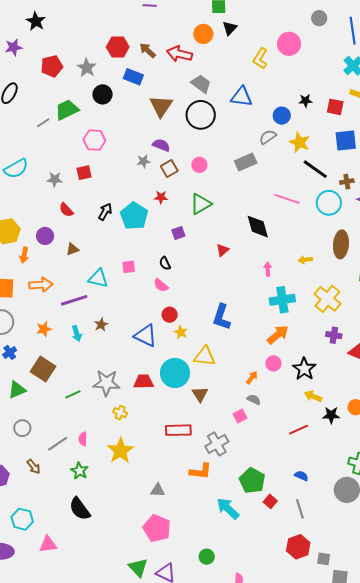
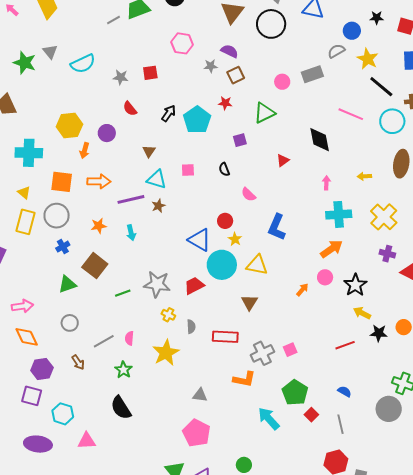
pink hexagon: (94, 140) -> (182, 43), moved
pink circle: (199, 165) -> (282, 82), moved
brown triangle: (72, 249) -> (149, 151), moved, turned -40
pink semicircle: (161, 285) -> (248, 194), moved
brown star: (101, 325) -> (158, 206), moved
cyan circle: (175, 373) -> (222, 265), moved
red trapezoid: (144, 382) -> (194, 286), turned -30
gray semicircle: (254, 400) -> (191, 327), moved, turned 56
pink square: (240, 416) -> (290, 350), moved

